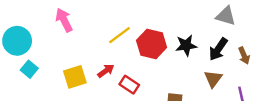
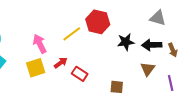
pink arrow: (64, 20) -> (40, 44), moved
red hexagon: (152, 44) -> (98, 22), moved
black arrow: (218, 49) -> (152, 45), turned 54

